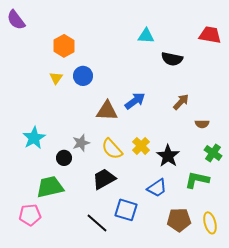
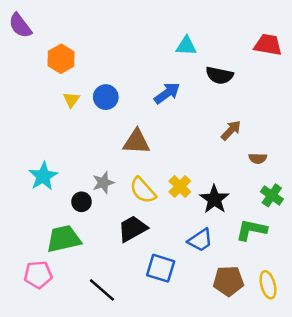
orange hexagon: (64, 46) -> (61, 59), moved
blue arrow: (135, 101) -> (167, 93), moved
black line: (97, 223) -> (102, 290), moved

